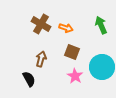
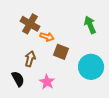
orange arrow: (66, 28) -> (47, 37), moved
pink star: (75, 76) -> (47, 82), moved

